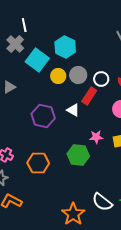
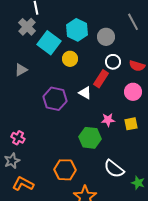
gray circle: (78, 75) -> (106, 37), moved
orange hexagon: (38, 163) -> (65, 170), moved
white semicircle: (102, 202) -> (114, 169), moved

